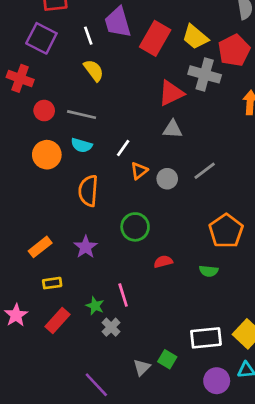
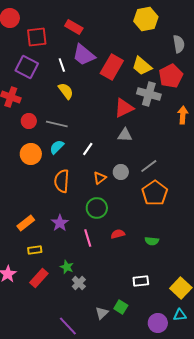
purple trapezoid: (118, 22) -> (84, 55), turned -35
cyan semicircle: (82, 145) -> (57, 147), turned 119
orange triangle: (139, 171) -> (100, 178), moved
orange pentagon: (226, 231) -> (155, 193), moved
pink line: (123, 295) -> (88, 238), moved
white rectangle: (206, 338) -> (141, 281), moved, size x0.7

